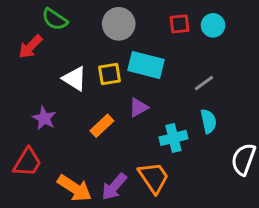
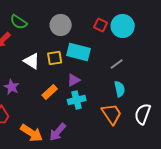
red square: (180, 24) -> (101, 25), turned 32
cyan circle: (213, 25) -> (123, 26), size x1.5
cyan cross: (173, 138) -> (77, 100), moved
orange trapezoid: (154, 178) -> (112, 114), moved

